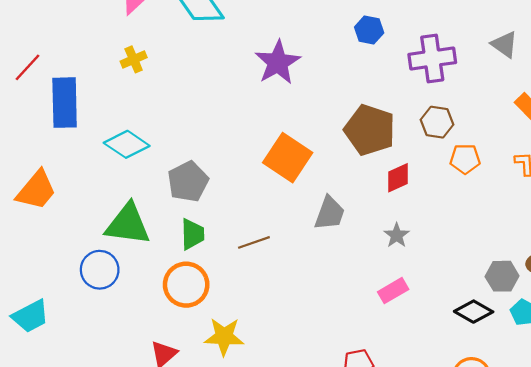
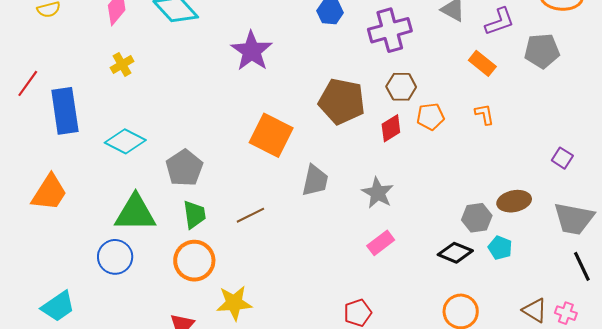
red diamond: (398, 178) -> (391, 128), moved
gray star: (397, 235) -> (378, 193), size x1.4

